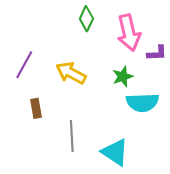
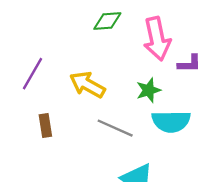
green diamond: (86, 19) -> (107, 21), turned 60
gray line: (72, 136) -> (115, 128), moved, turned -64

